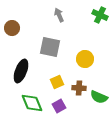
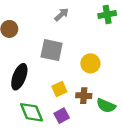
gray arrow: (59, 15) -> (62, 14), turned 72
green cross: (100, 15) -> (107, 14), turned -35

